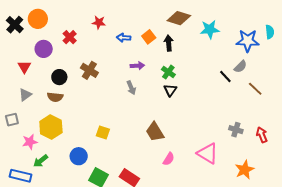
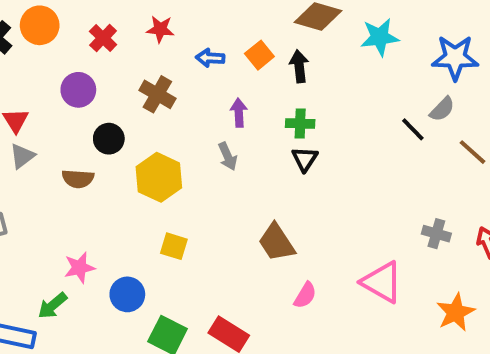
red cross: (70, 37) -> (103, 38), moved
purple circle: (44, 49) -> (78, 90), moved
purple arrow: (137, 66) -> (239, 113), turned -88
brown cross: (89, 70) -> (157, 94), moved
green cross: (168, 72) -> (300, 123), turned -32
black circle: (59, 77) -> (109, 139), moved
gray triangle: (25, 95) -> (22, 156), moved
yellow hexagon: (51, 127) -> (159, 177), moved
pink star: (30, 142) -> (79, 268), moved

